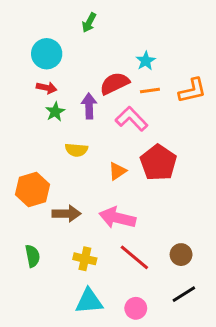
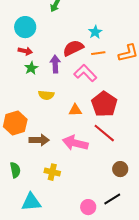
orange triangle: (117, 171) -> (75, 110), turned 32
red line: (134, 257) -> (104, 133), moved
black line: (184, 294) -> (112, 199), moved
cyan triangle: (89, 301) -> (31, 202), moved

